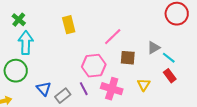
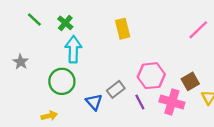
pink line: (113, 37) -> (198, 30), moved
brown square: (128, 58) -> (190, 81), moved, turned -35
gray rectangle: (63, 96) -> (116, 89), moved

